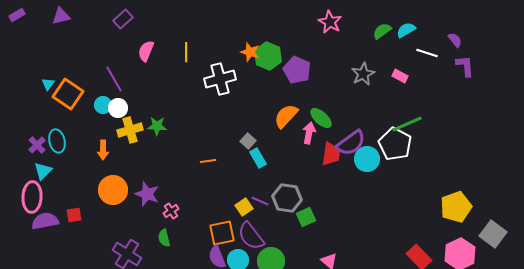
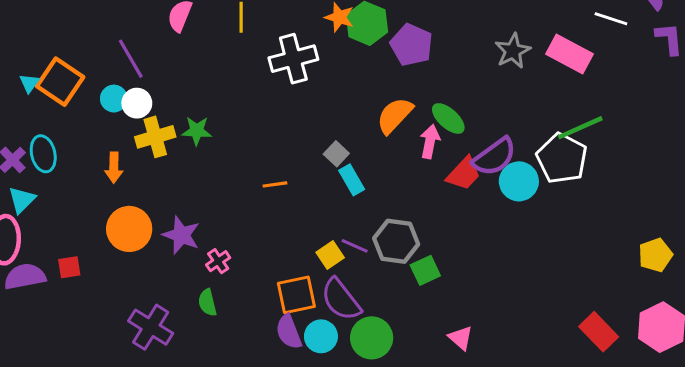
pink rectangle: (400, 76) -> (569, 54), size x1.8
cyan triangle: (48, 84) -> (29, 83), moved
red trapezoid: (331, 154) -> (464, 174), turned 35
yellow pentagon: (456, 207) -> (655, 255), size x0.7

